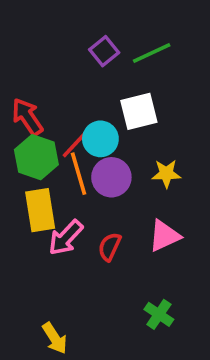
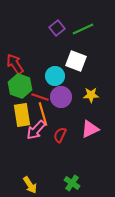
white square: (139, 111) -> (76, 61), turned 35
red line: (75, 144) -> (40, 97), moved, turned 66
orange line: (78, 174) -> (43, 114), moved
green cross: (159, 314) -> (72, 183), moved

